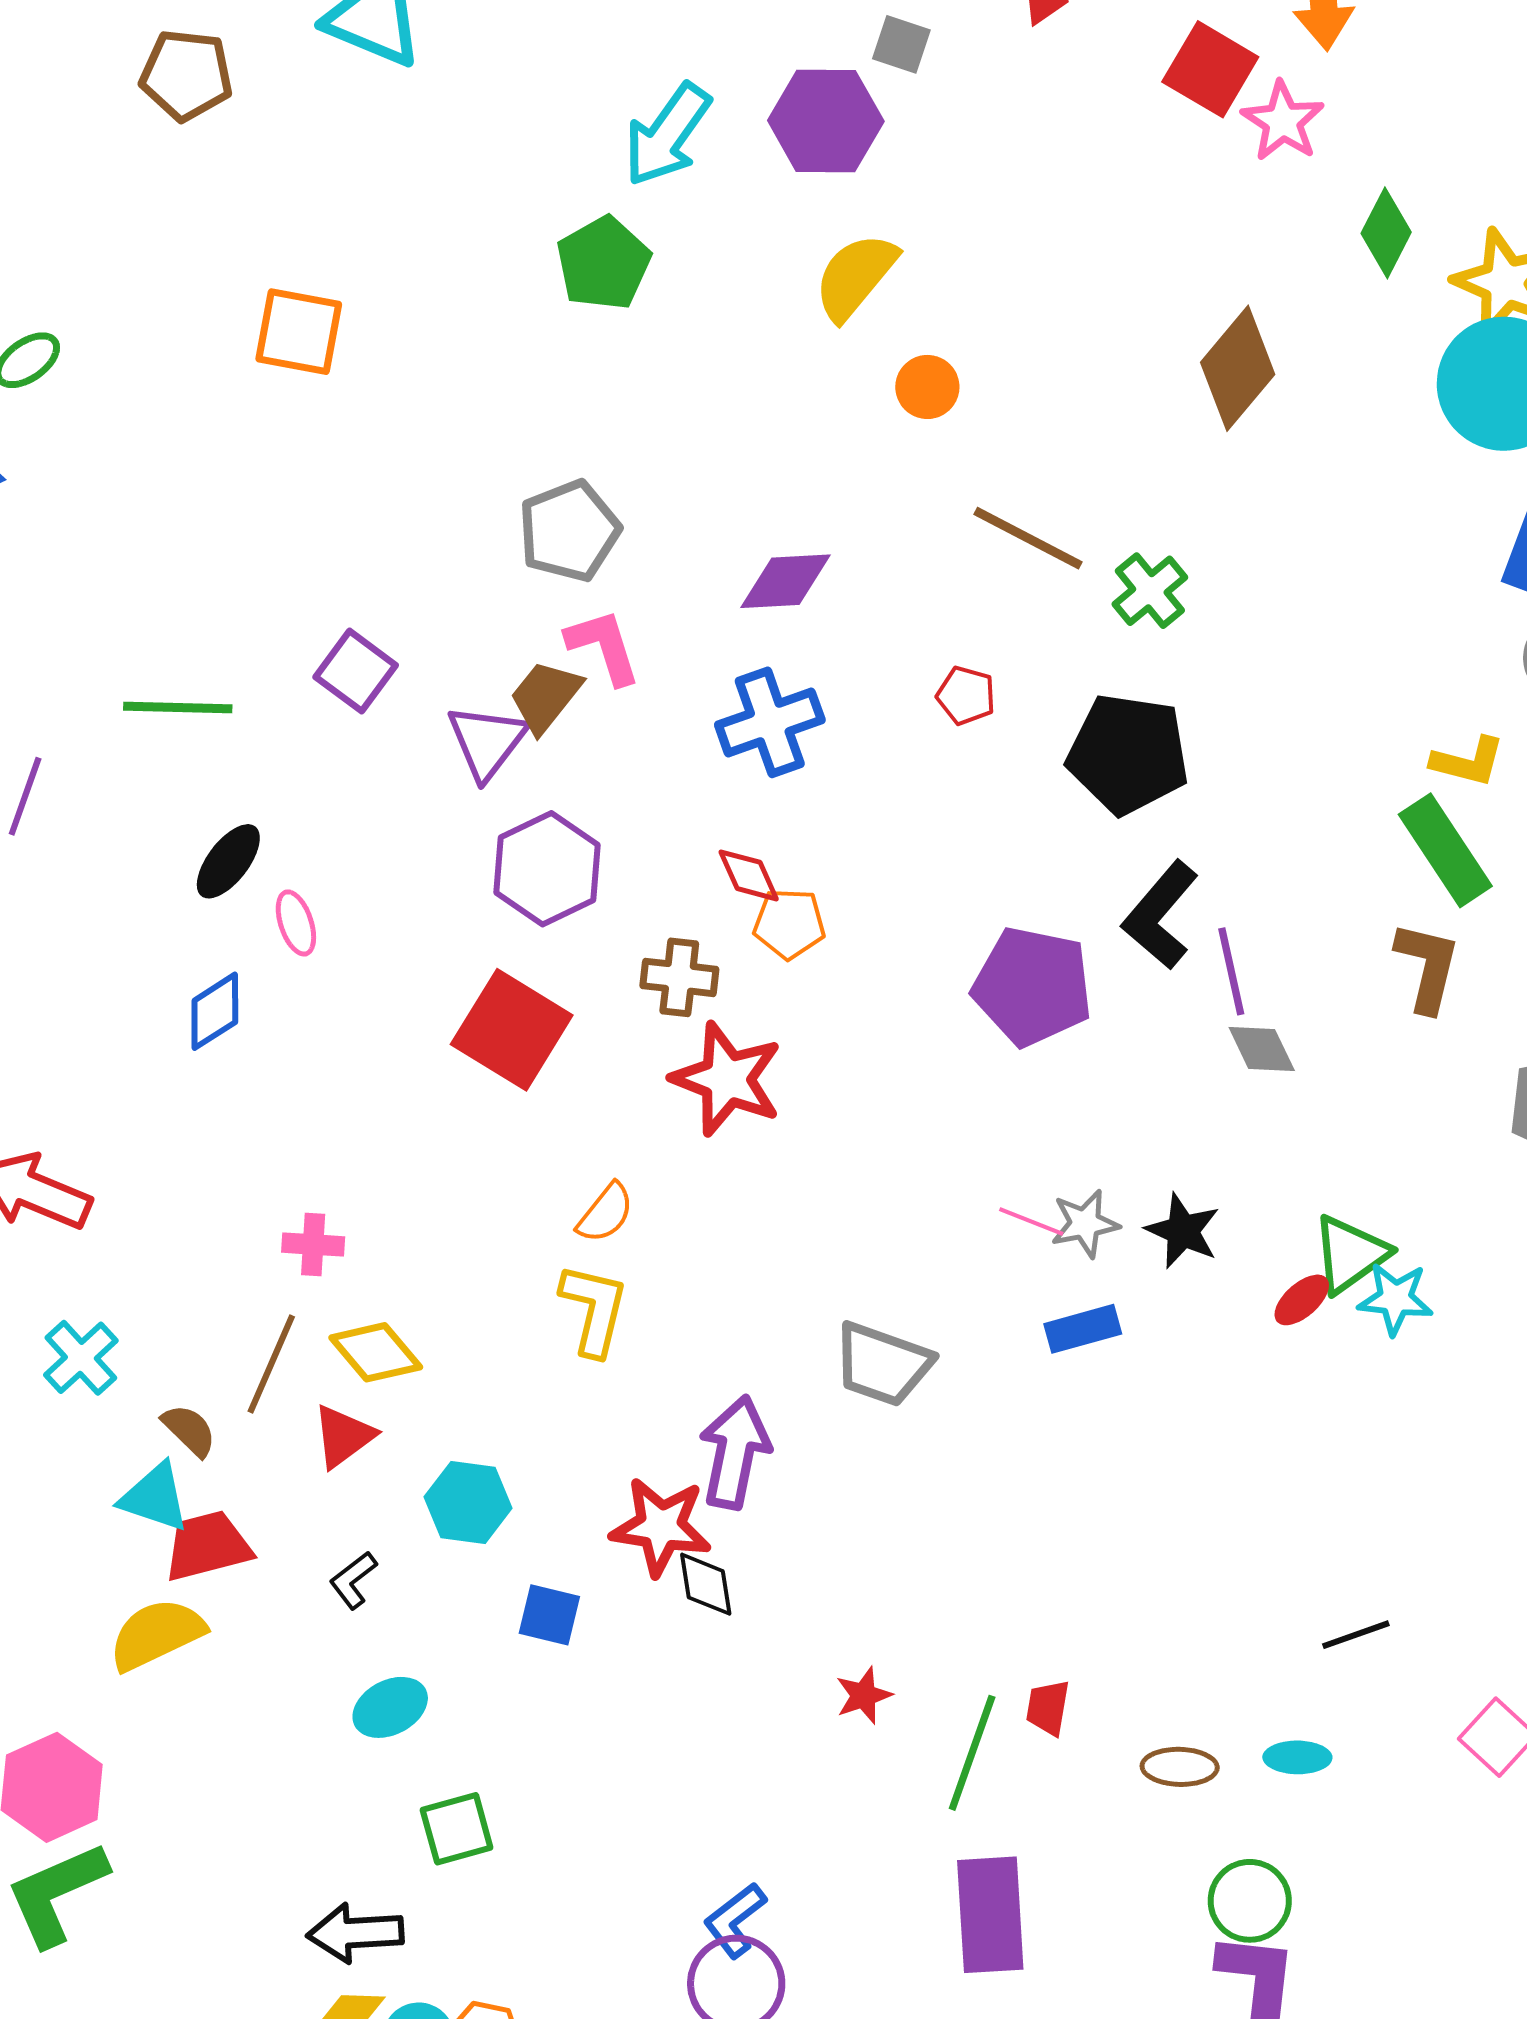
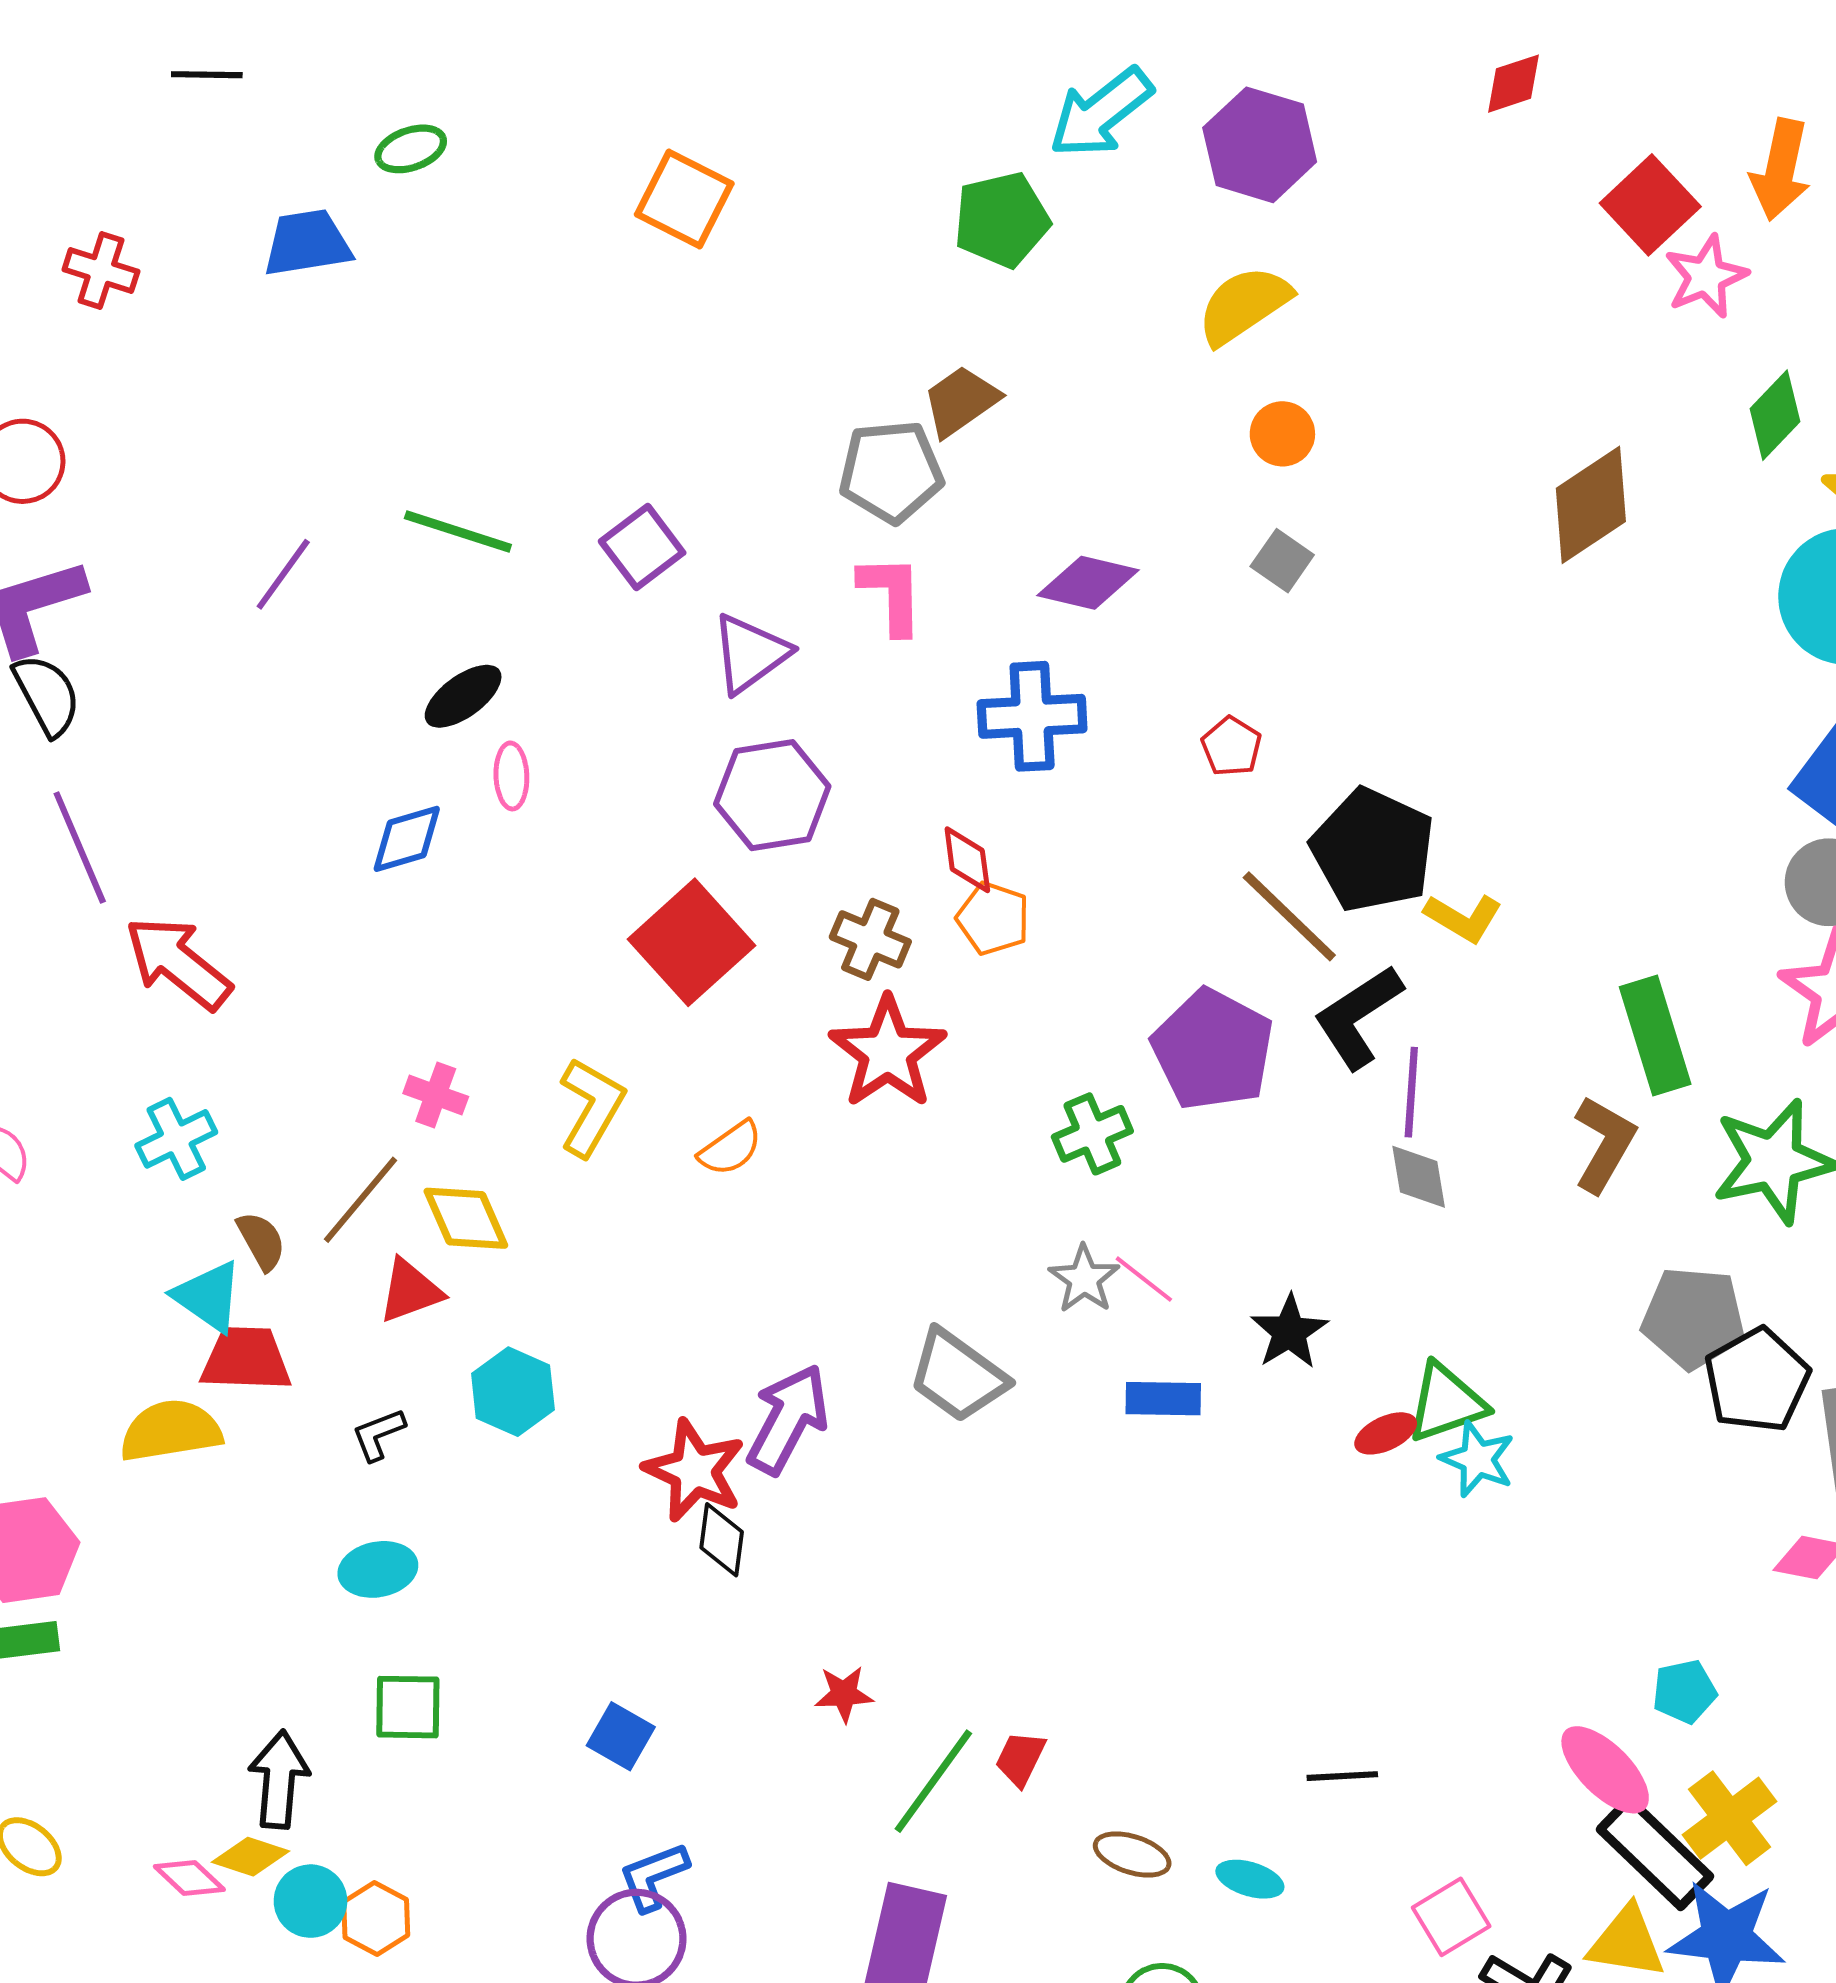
gray square: (901, 44) -> (1282, 561), moved
brown line: (1028, 538) -> (1289, 916), moved
green cross: (1150, 591) -> (1092, 1134), moved
brown trapezoid: (546, 696) -> (961, 401), moved
yellow L-shape: (1468, 762) -> (1463, 918), moved
gray star: (1085, 1224) -> (1084, 1279), moved, turned 30
yellow L-shape: (594, 1309) -> (592, 1107), moved
blue square: (549, 1615) -> (621, 1736), moved
black arrow: (355, 1933) -> (279, 1780), turned 82

